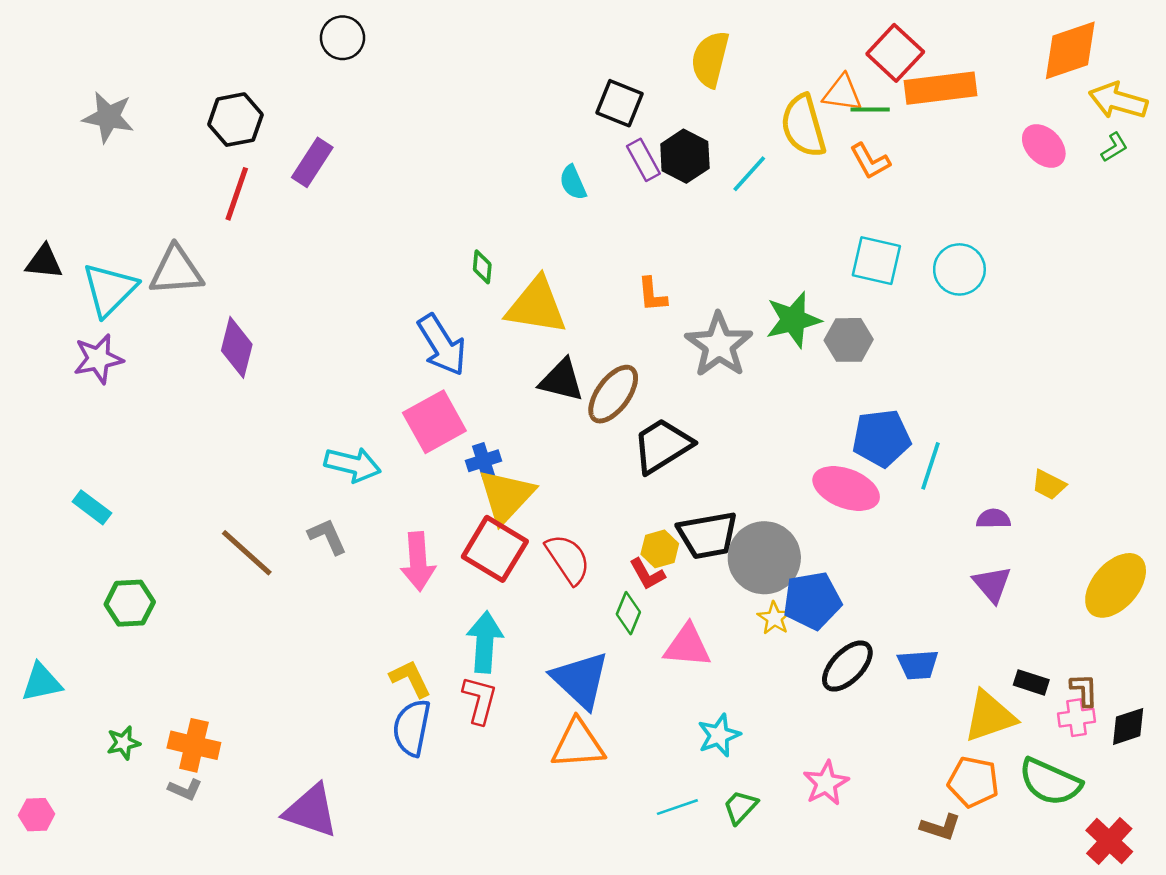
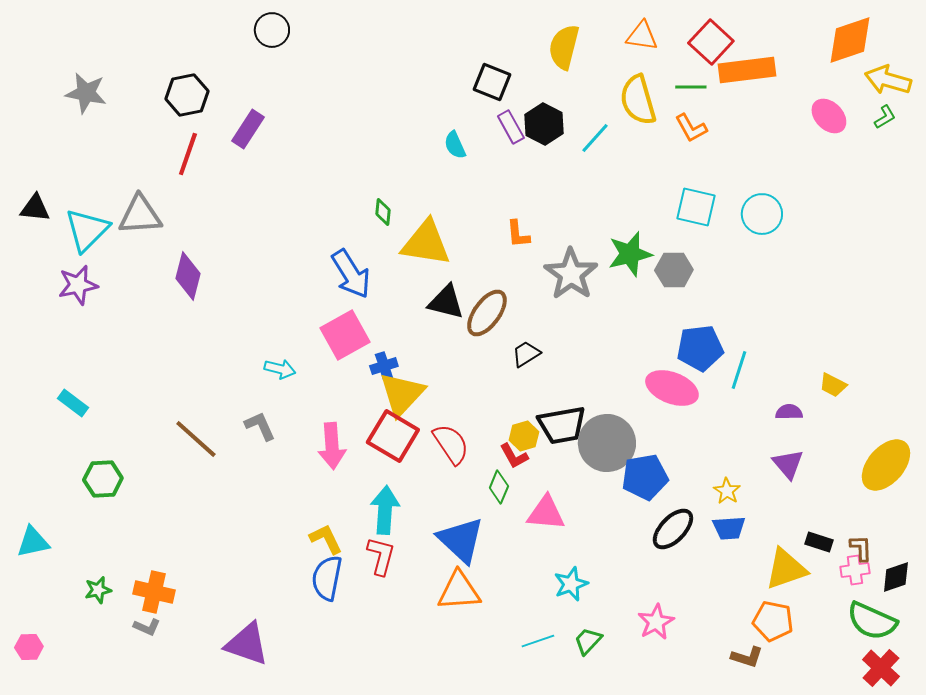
orange triangle: (842, 93) -> (642, 36), moved
black trapezoid: (662, 446) -> (526, 354), size x0.6
cyan arrow: (353, 465) -> (280, 369), size x0.7
yellow star: (774, 618) -> (727, 491), moved
green semicircle: (1050, 782) -> (872, 621), moved

